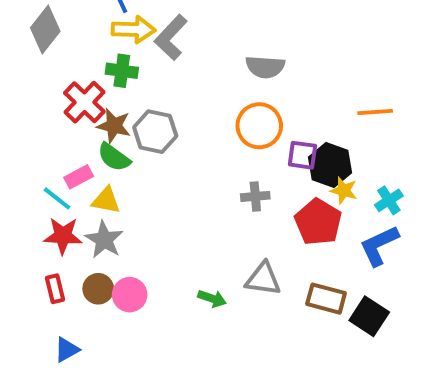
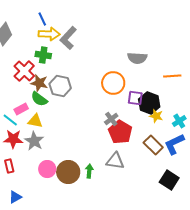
gray semicircle: (265, 67) -> (137, 58), moved
gray cross: (255, 196) -> (111, 119), turned -32
red pentagon: (318, 222) -> (120, 132), moved
brown circle: (98, 289) -> (68, 172), moved, size x1.5
green arrow: (212, 299) -> (89, 171), turned -104
brown rectangle: (326, 299) -> (153, 145), moved, turned 30

